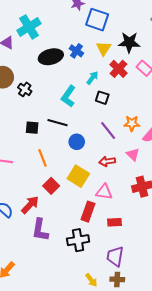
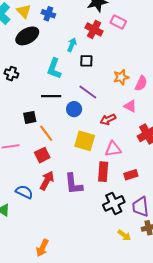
yellow triangle: (104, 48) -> (24, 11), moved
blue cross: (76, 51) -> (48, 14), moved
black square: (32, 128) -> (30, 117), moved
purple line: (108, 131) -> (88, 92), moved
red square: (51, 186) -> (42, 155), moved, turned 35
purple L-shape: (40, 230) -> (74, 184), moved
black cross: (78, 240) -> (114, 203), moved

